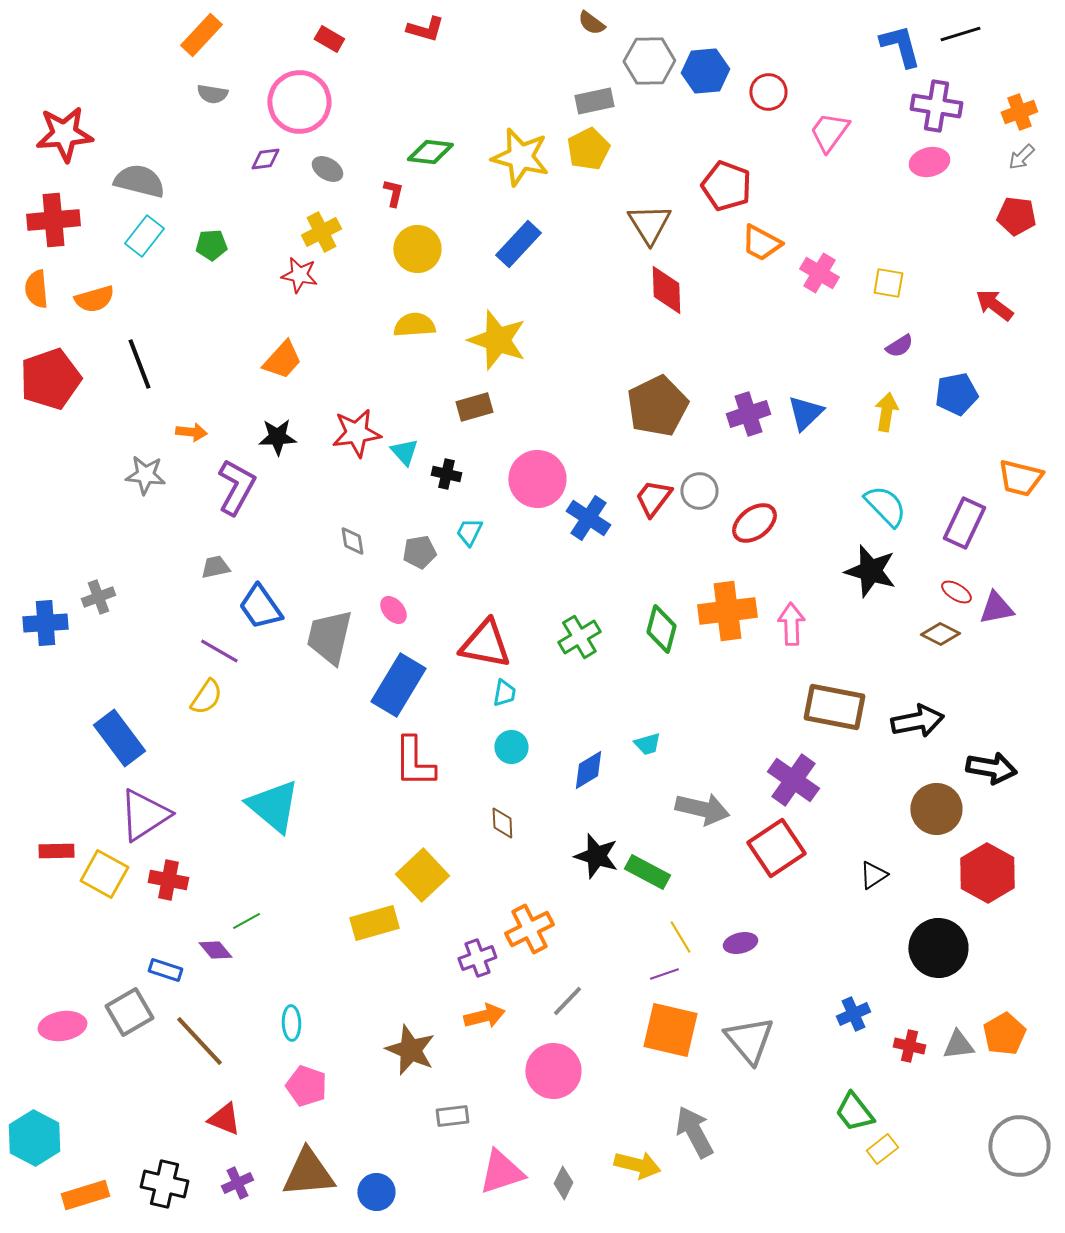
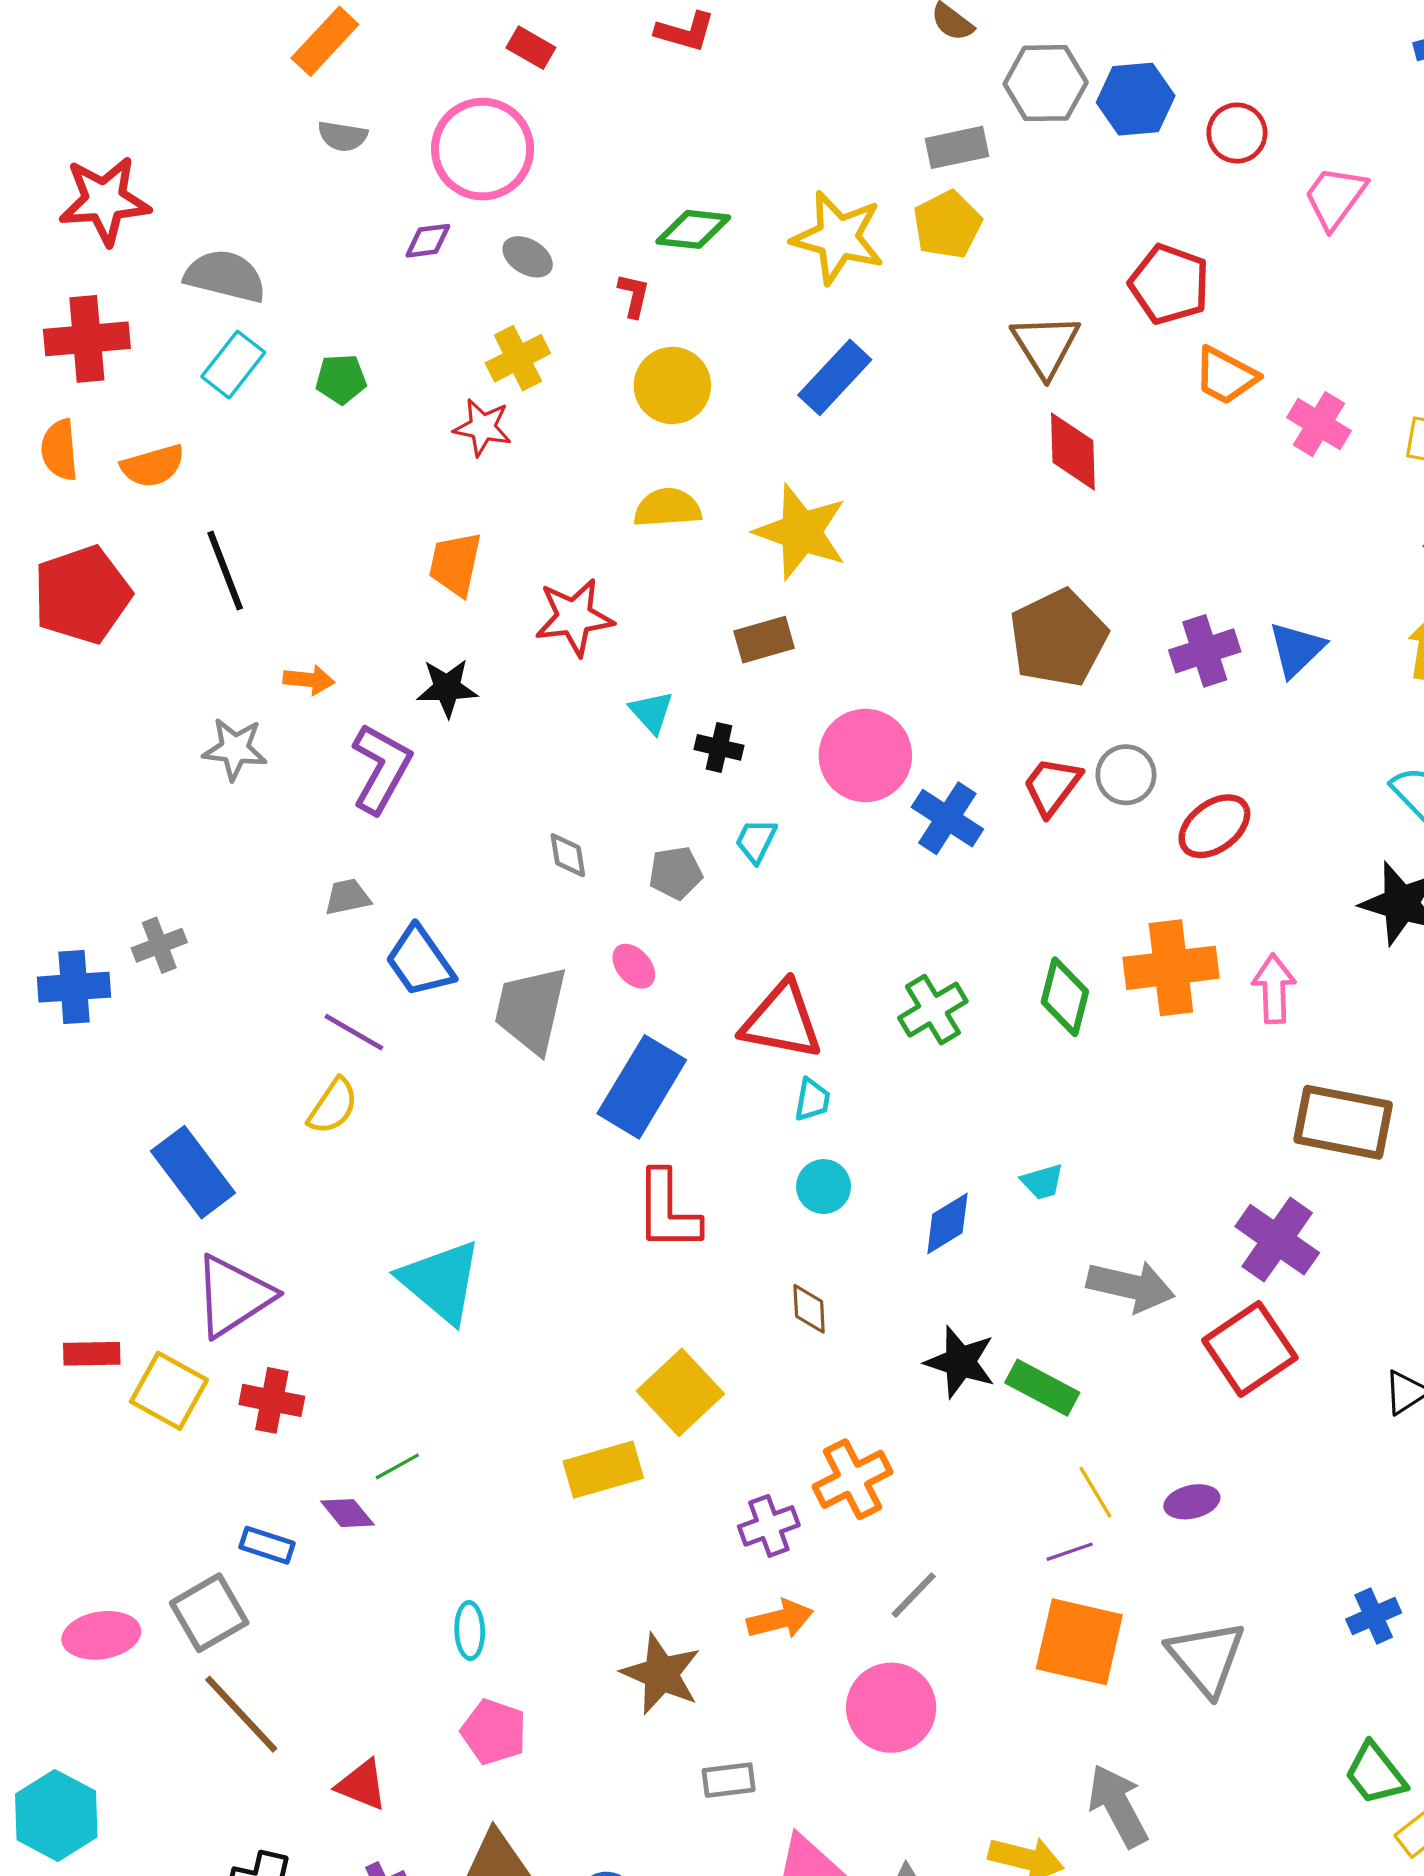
orange trapezoid: (282, 360) -> (455, 564), turned 150
red star: (356, 433) -> (574, 617), moved
brown line: (199, 1041) -> (241, 1714), moved

